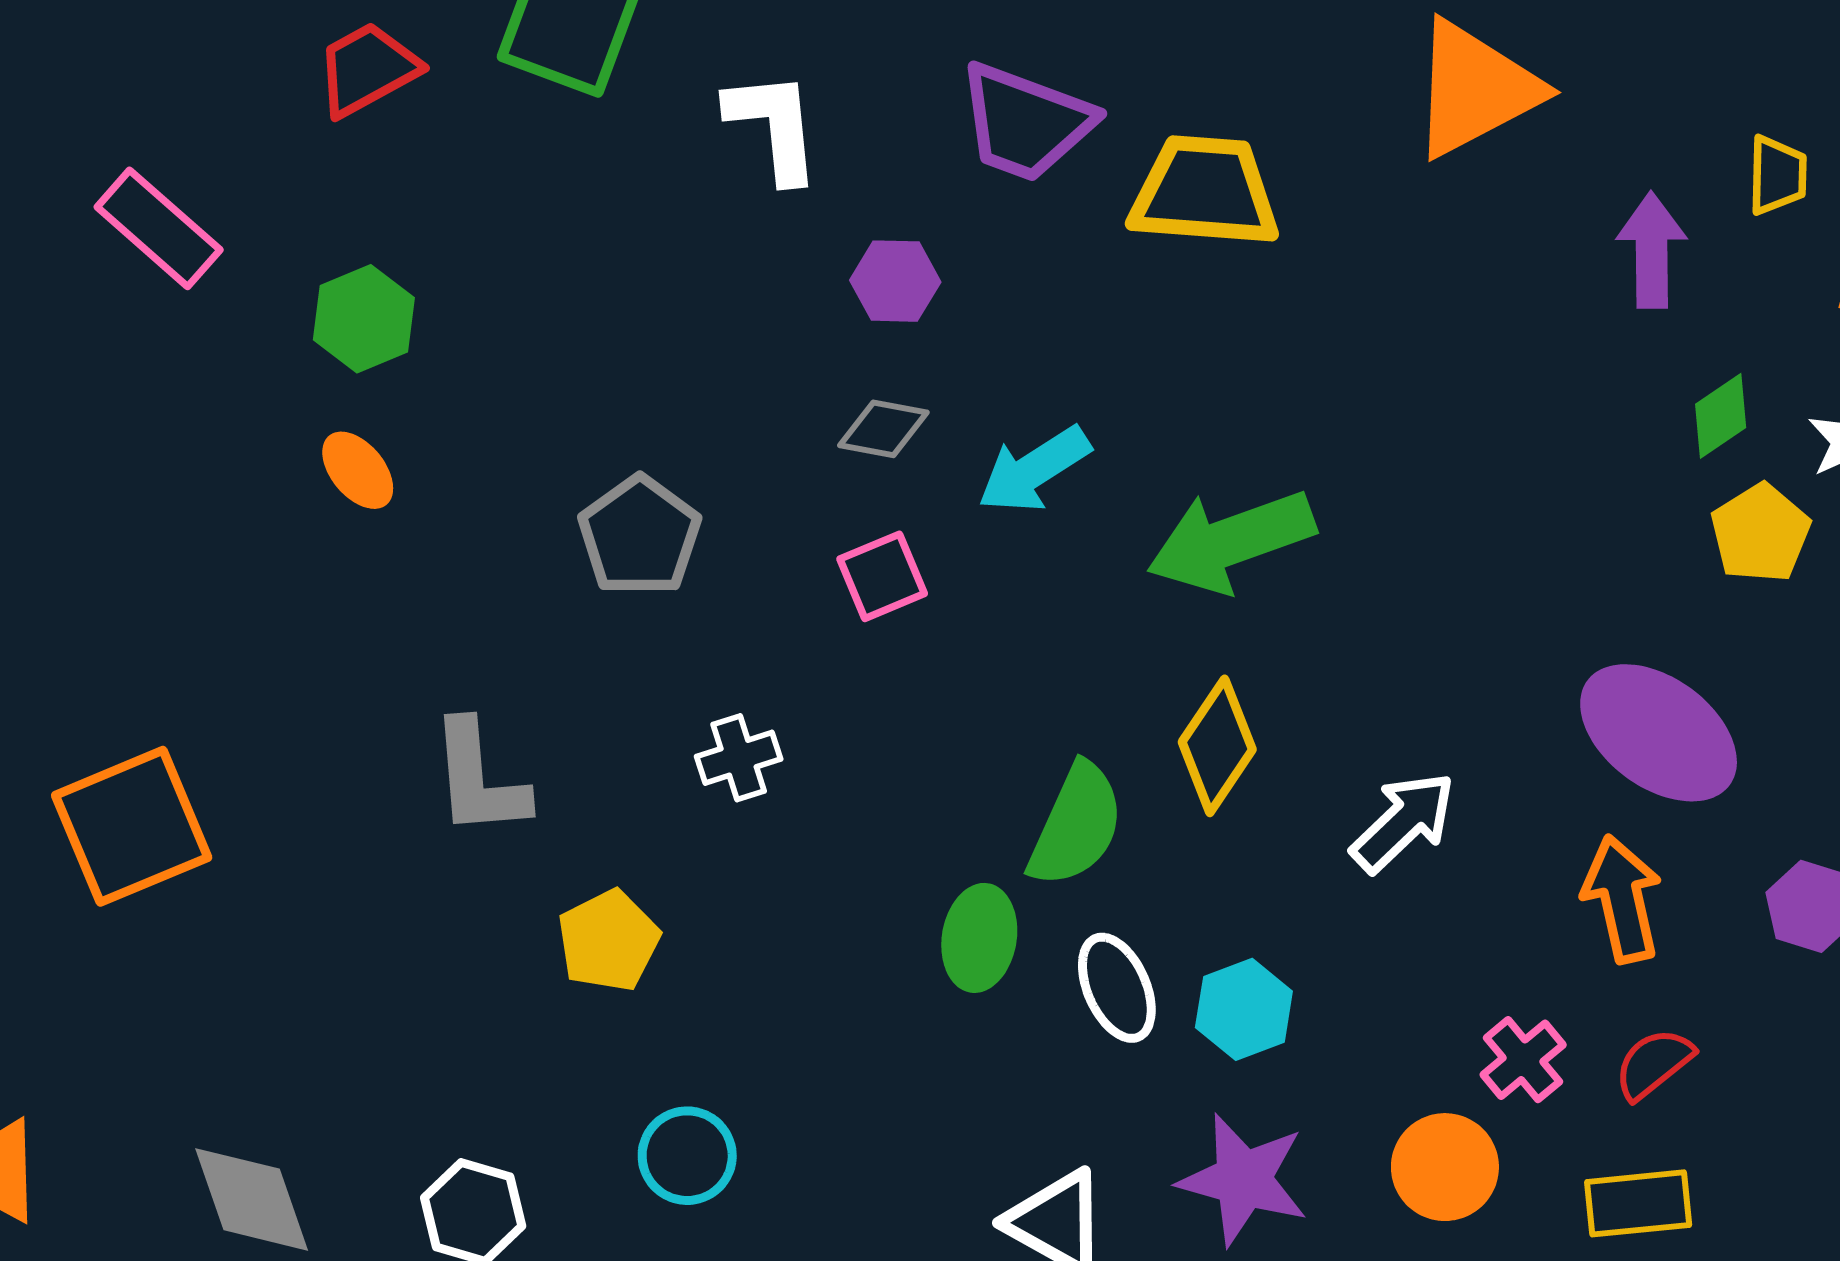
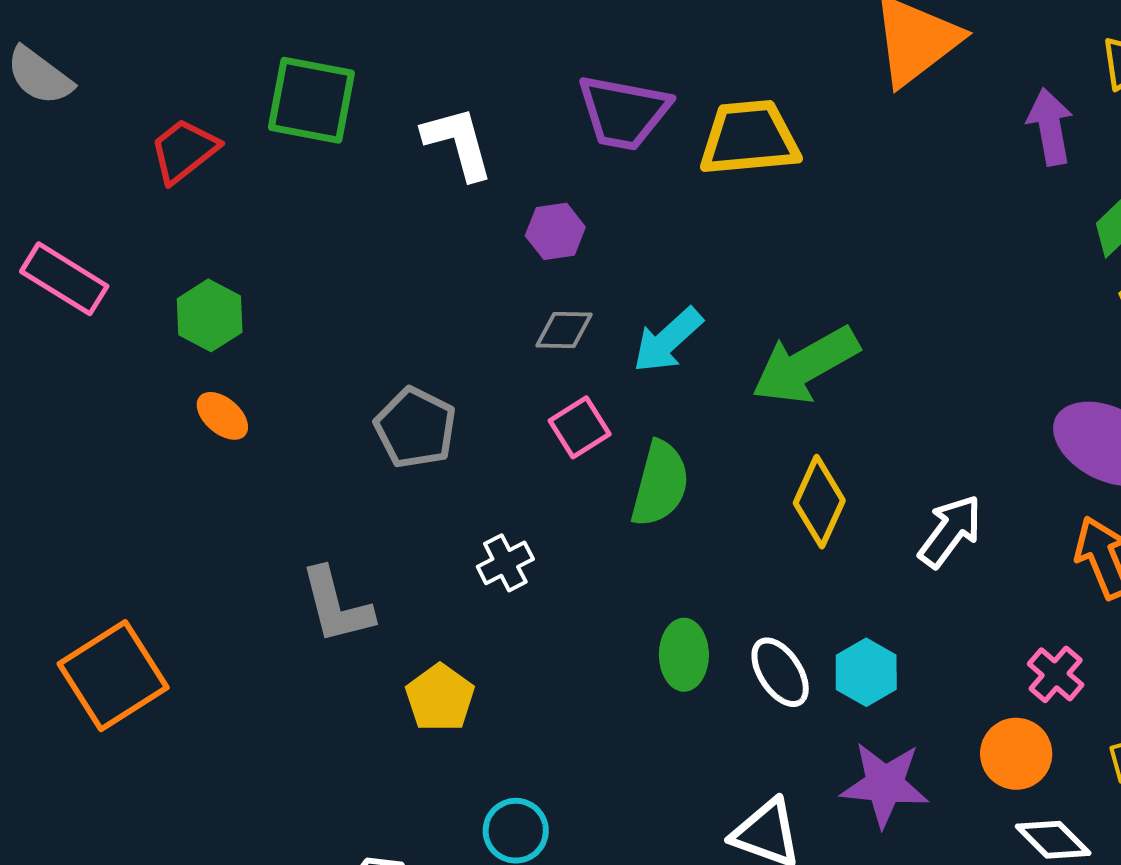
green semicircle: (1076, 825) -> (660, 484), moved

